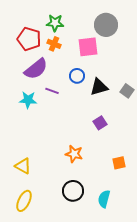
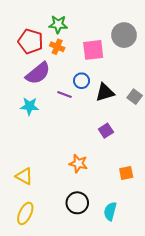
gray circle: (106, 25) -> (124, 35), moved
purple line: (52, 91) -> (65, 95), moved

